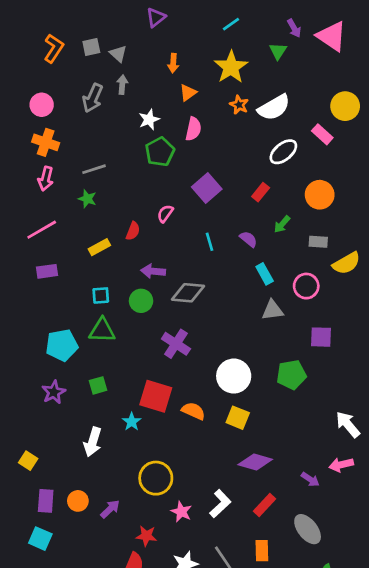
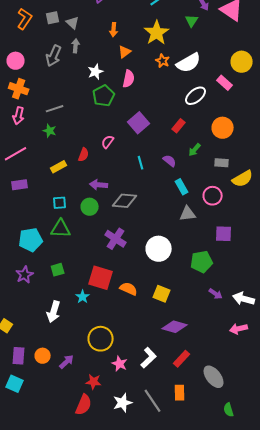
white circle: (234, 376) -> (159, 249), moved
white arrow: (348, 424) -> (244, 299), turned -35
purple arrow: (310, 479) -> (216, 294), moved

